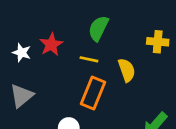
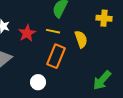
red star: (51, 44) -> (27, 33), moved

